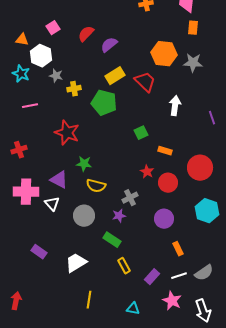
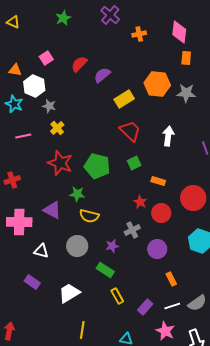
yellow rectangle: (115, 76) -> (124, 99), moved
red trapezoid: (145, 82) -> (130, 131), moved
yellow cross: (74, 89) -> (57, 128), moved, turned -32
green pentagon: (104, 103) -> (97, 166), moved
gray cross: (130, 198) -> (132, 230), moved
white triangle: (52, 204) -> (41, 251), moved, turned -35

